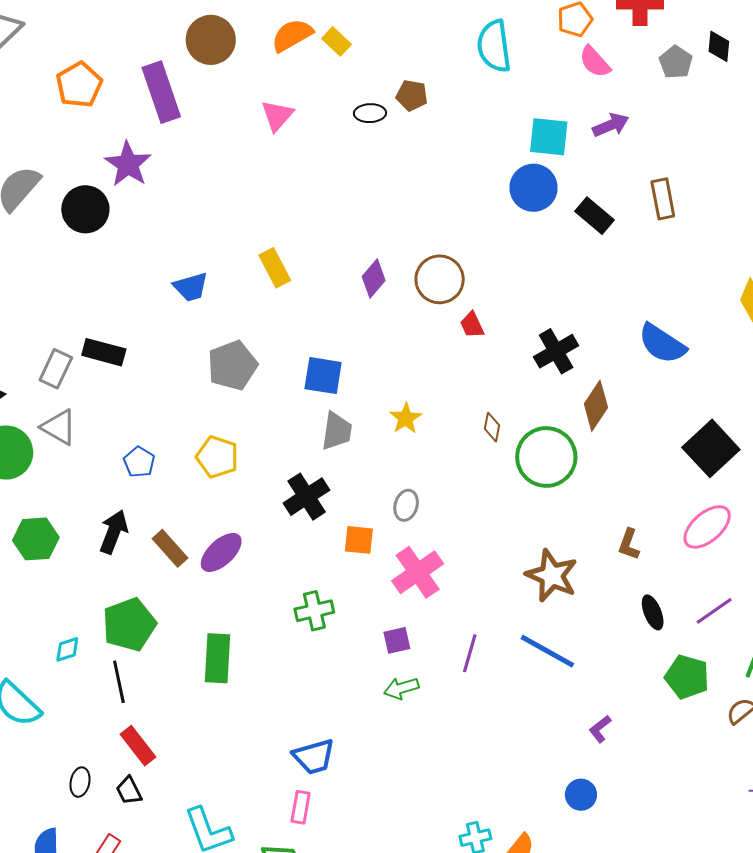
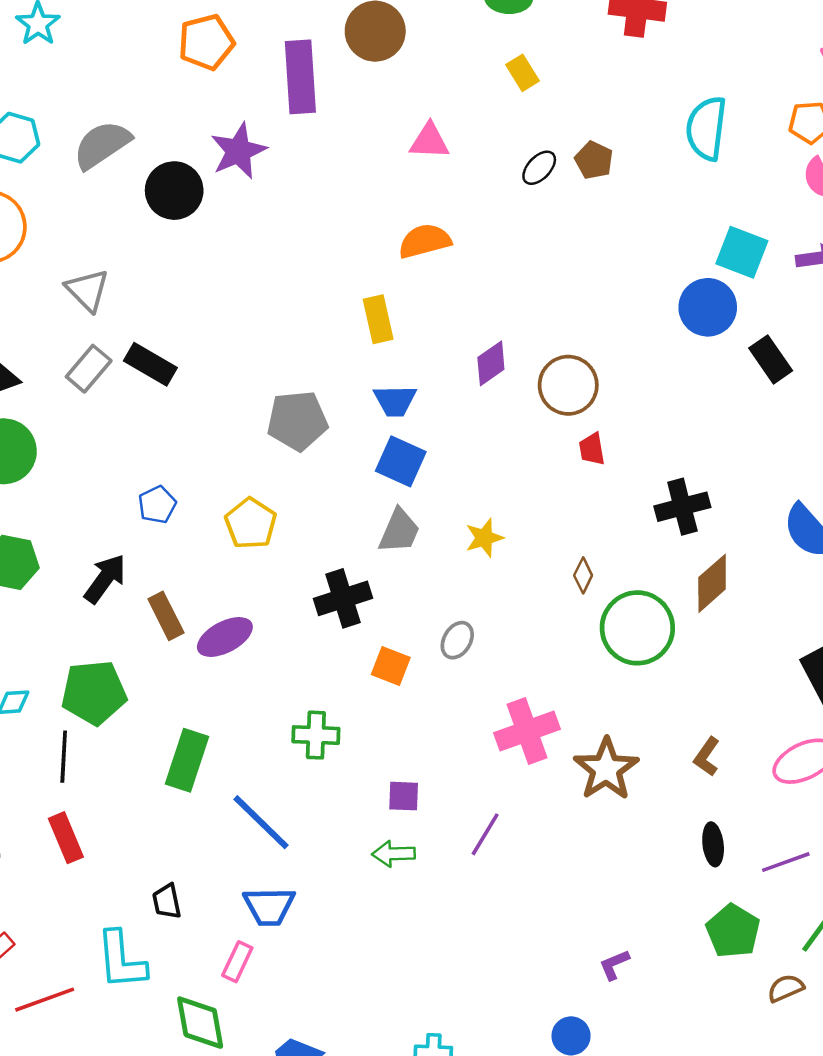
orange semicircle: (292, 35) -> (425, 241), moved
black ellipse: (370, 113) -> (539, 168), turned -60
pink triangle: (277, 116) -> (429, 141), turned 36
blue trapezoid: (191, 287) -> (395, 401), moved
gray triangle: (59, 427) -> (87, 290), moved
pink cross: (418, 572) -> (527, 731), moved
blue line: (547, 651) -> (261, 822), moved
black trapezoid: (129, 791) -> (167, 901), moved

